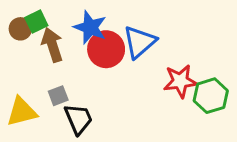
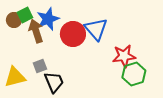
blue star: (90, 27) -> (48, 19), moved, turned 30
blue triangle: (140, 42) -> (96, 29), turned -30
green hexagon: (211, 96) -> (134, 74), moved

